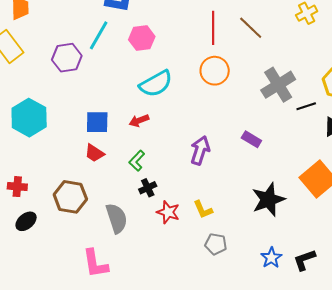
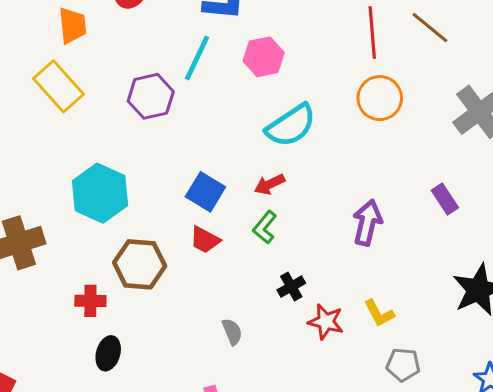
blue square: (97, 122) -> (205, 192), turned 35
purple rectangle: (251, 139) -> (445, 199), turned 30
green L-shape: (137, 161) -> (265, 227), moved
brown hexagon: (70, 197) -> (140, 264), moved
gray semicircle: (117, 218) -> (232, 332), moved, size x0.6
black ellipse: (26, 221) -> (108, 353), turned -30

